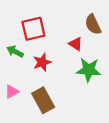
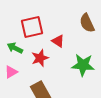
red triangle: (76, 44) -> (58, 41), moved
pink triangle: (12, 92) -> (11, 72), moved

